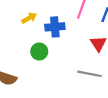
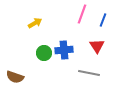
blue cross: (55, 27) -> (64, 50), moved

